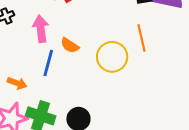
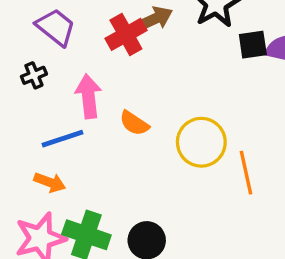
orange line: (141, 38) -> (246, 173), moved
blue line: (48, 63) -> (63, 139), moved, turned 56

